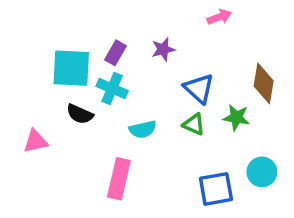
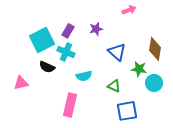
cyan square: (71, 68) -> (42, 40), turned -30
green triangle: (194, 124) -> (114, 86), moved
cyan circle: (262, 172) -> (154, 83), moved

